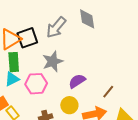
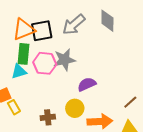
pink hexagon: (36, 84) -> (45, 63), moved
brown line: (108, 92) -> (130, 102), moved

